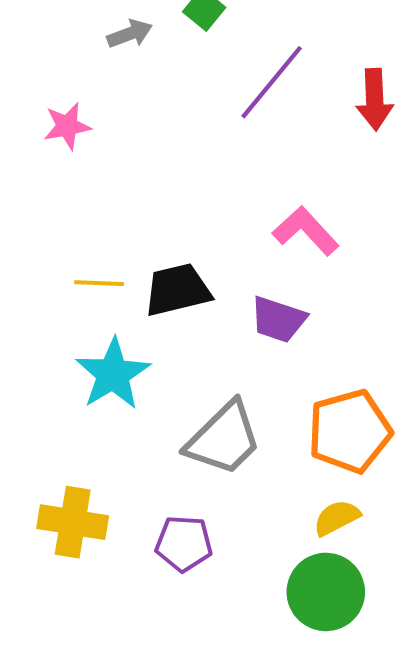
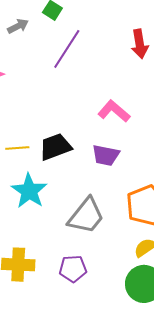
purple line: (272, 82) -> (67, 49), moved

